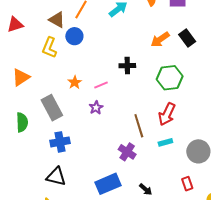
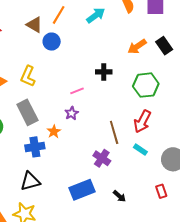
yellow L-shape: (49, 48) -> (28, 76), moved
orange star: (75, 82) -> (54, 132), moved
cyan rectangle: (165, 142) -> (140, 150), turned 48
black triangle: (56, 176) -> (30, 181), turned -30

